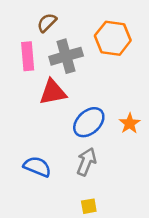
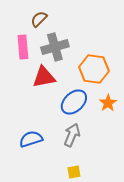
orange hexagon: (113, 38) -> (94, 69), moved
blue semicircle: (37, 167) -> (31, 139), turned -40

